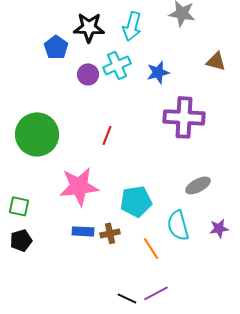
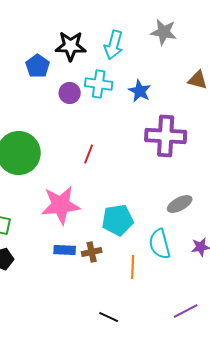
cyan cross: (117, 65) -> (99, 84), turned 32
blue star: (158, 72) -> (140, 91), turned -30
orange line: (151, 248) -> (133, 267), turned 35
purple line: (156, 293) -> (186, 311), moved

